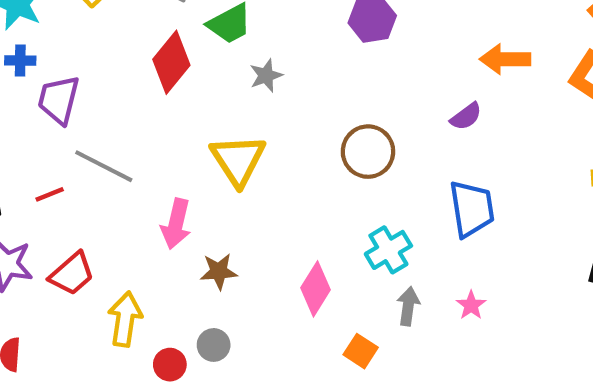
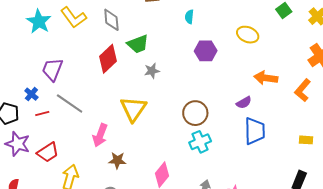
blue cross: (20, 60) -> (31, 94), moved, turned 32
blue trapezoid: (472, 209) -> (255, 131), moved
cyan cross: (388, 250) -> (200, 142), moved

